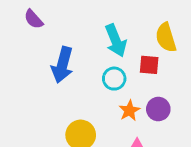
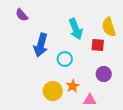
cyan circle: (114, 79) -> (65, 59), moved
orange star: (129, 111) -> (73, 86), moved

